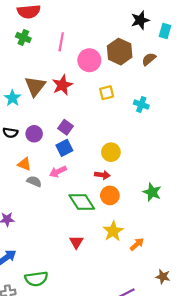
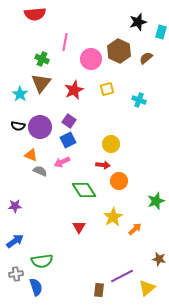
green cross: (23, 37) -> (42, 59), moved
red star: (62, 85) -> (74, 90), moved
purple circle: (34, 134) -> (40, 127), size x1.5
green star: (152, 192) -> (156, 201), moved, turned 30
orange circle: (110, 195) -> (119, 181), moved

